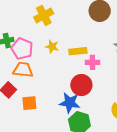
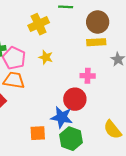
yellow rectangle: (78, 51) -> (96, 42), moved
orange square: (29, 103) -> (38, 133), moved

